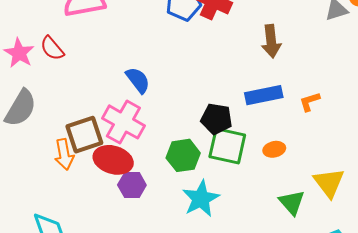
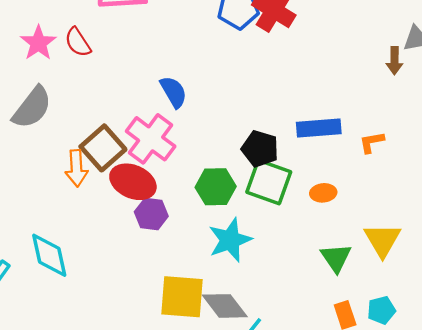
brown arrow: (271, 41) -> (394, 61), moved, size x0.7
brown square: (84, 135) -> (103, 148), turned -30

